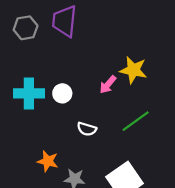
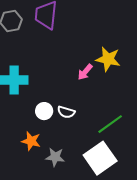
white circle: (62, 93) -> (44, 111), moved
green line: (136, 121) -> (110, 124), moved

